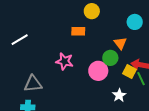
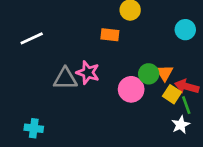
orange triangle: (120, 43) -> (165, 73), moved
gray triangle: (33, 84) -> (65, 79), moved
white star: (119, 95) -> (181, 125), moved

